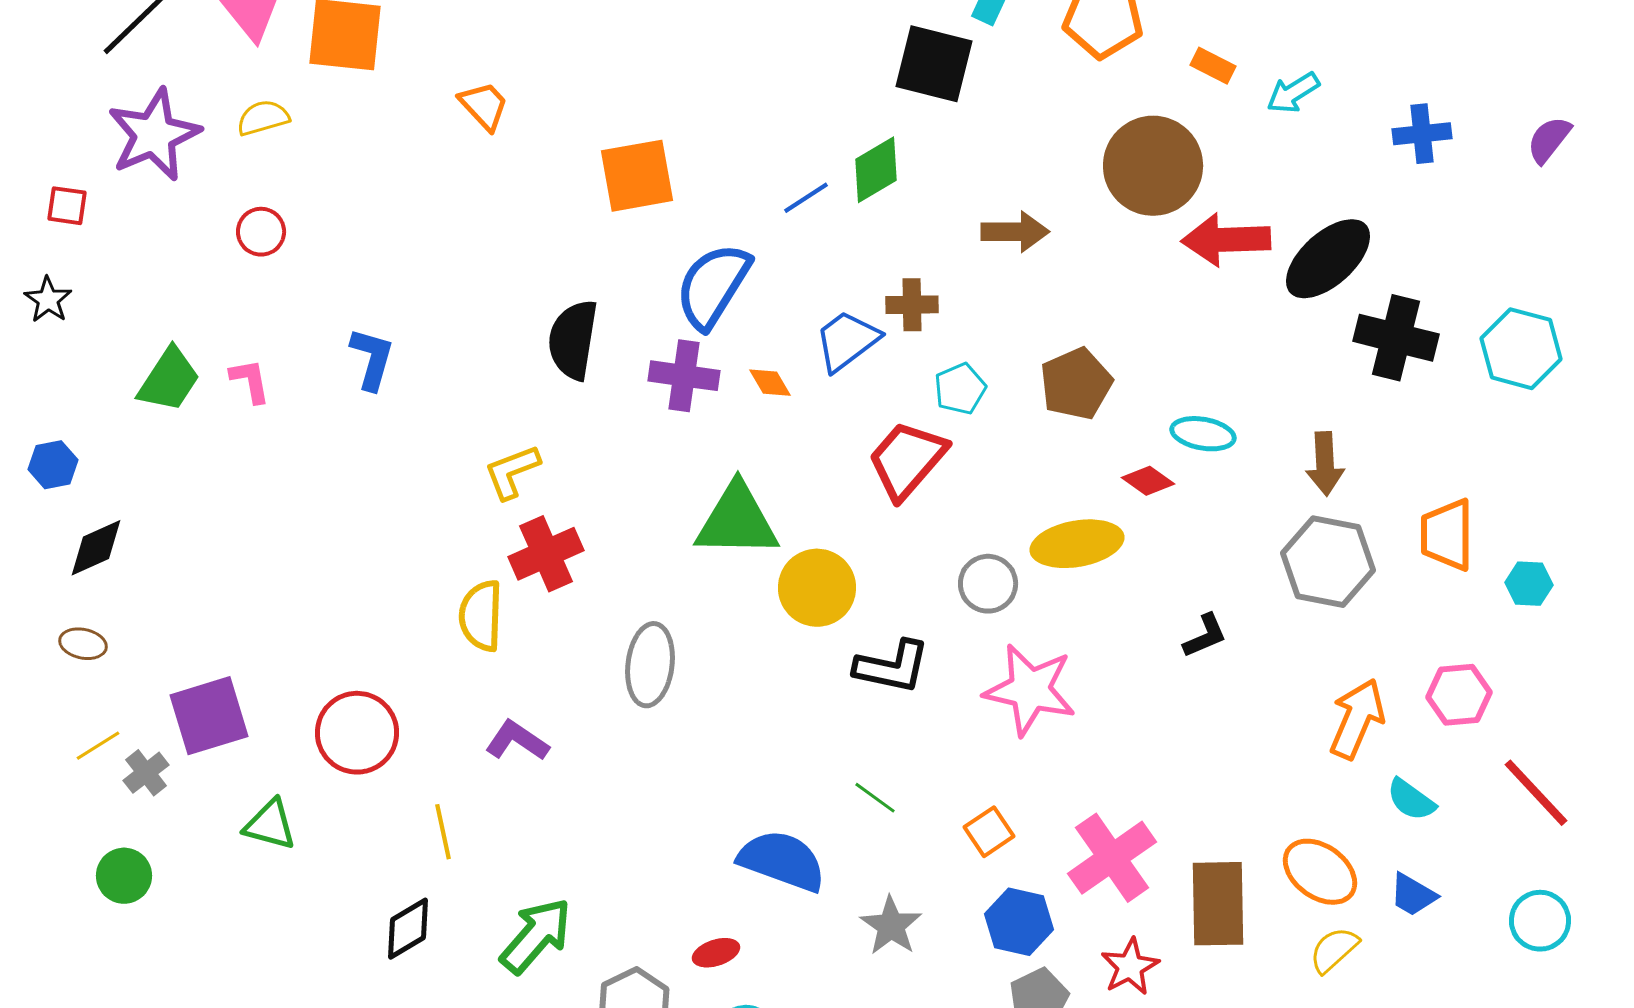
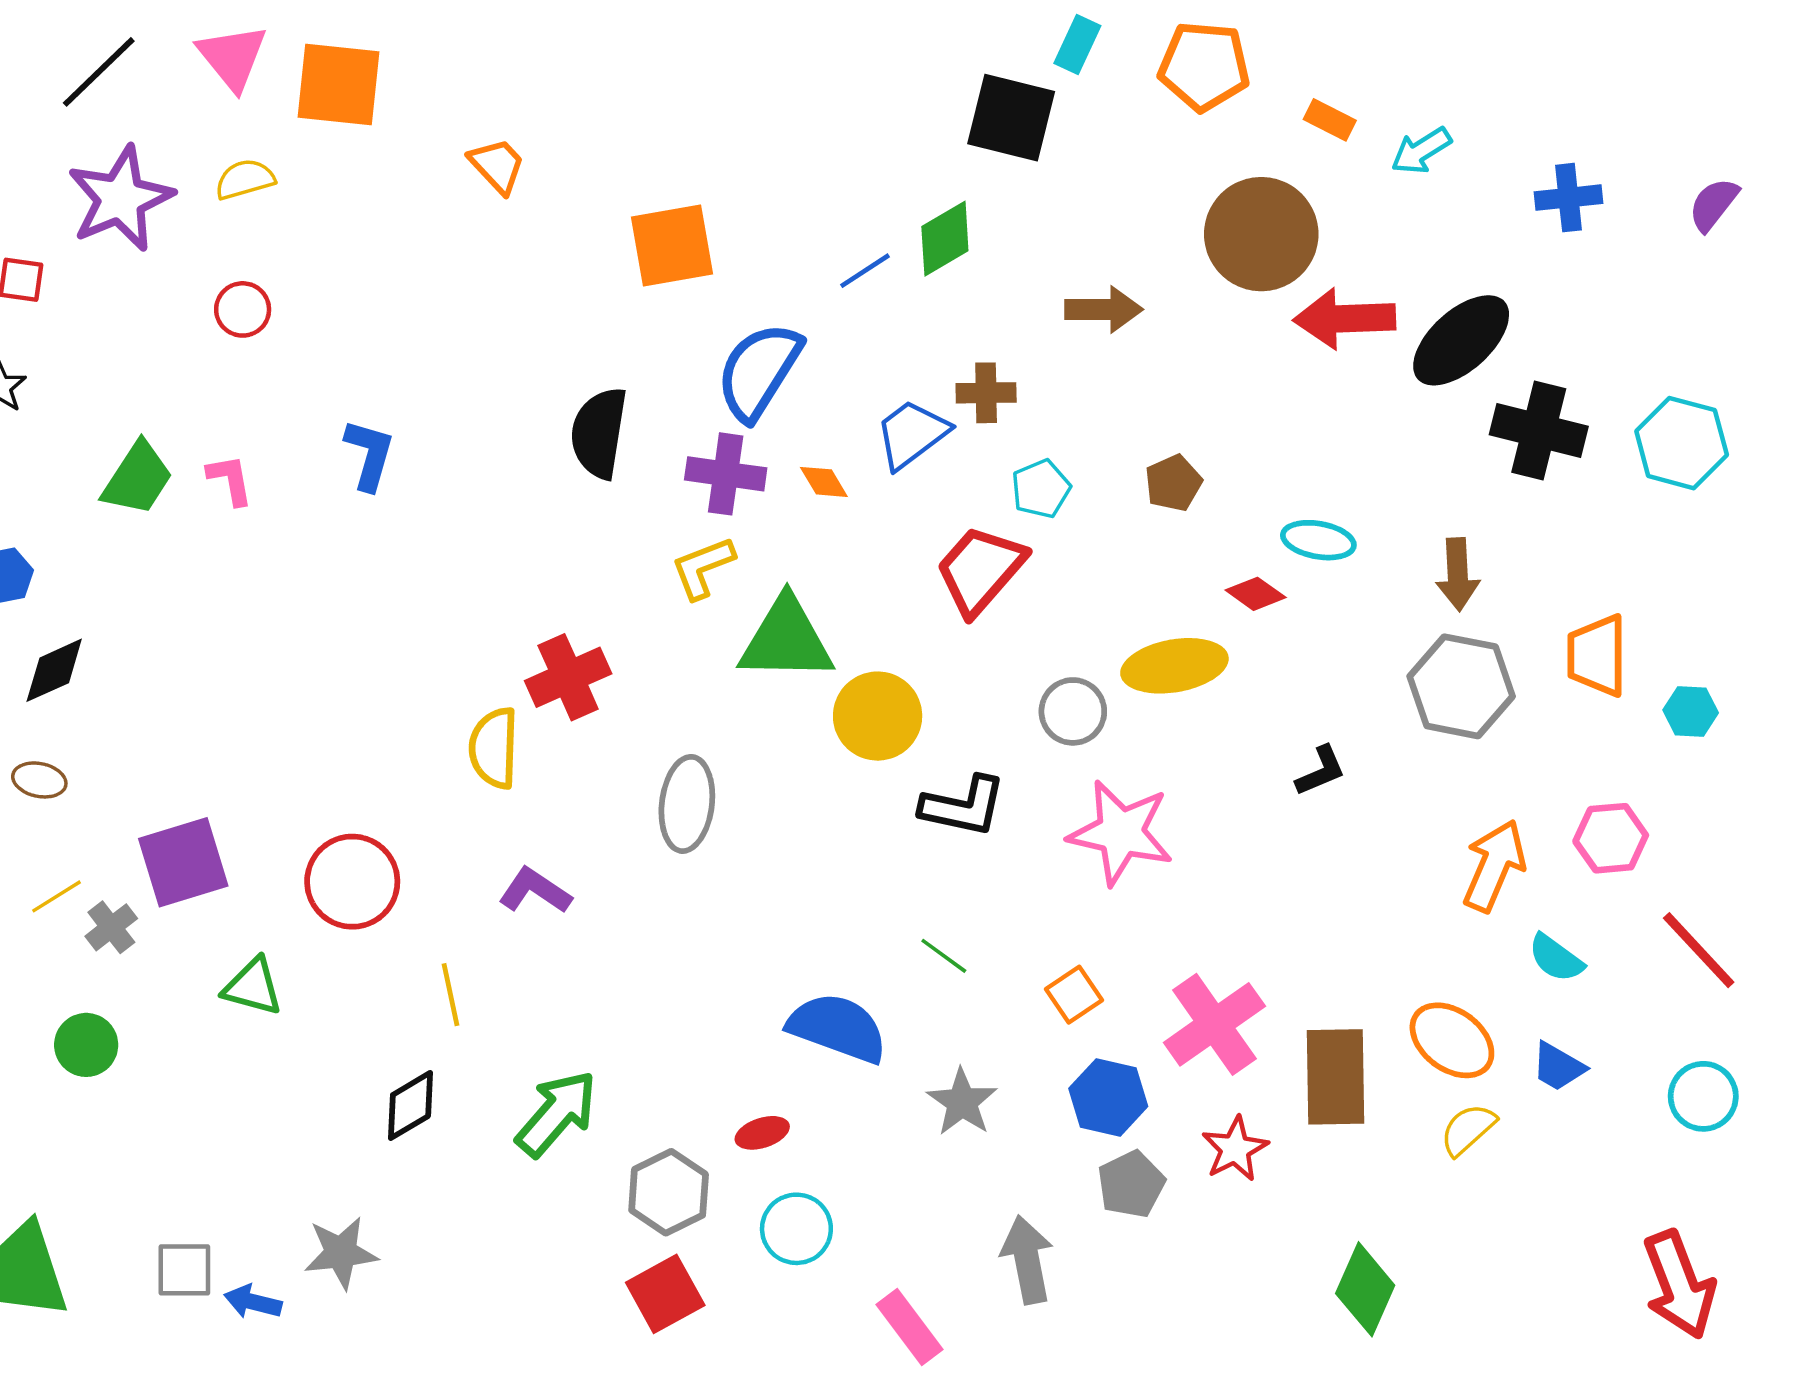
brown pentagon: (1076, 384) -> (1173, 483), size x0.7
yellow L-shape: (512, 472) -> (703, 568), moved

